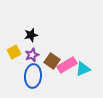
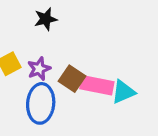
black star: (31, 35) -> (46, 19), moved
pink rectangle: (67, 65) -> (97, 85), turned 42

